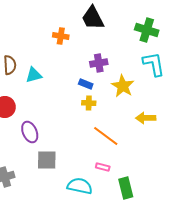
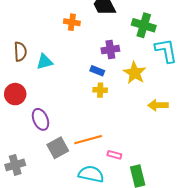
green cross: (147, 30) -> (144, 25), moved
orange line: (106, 136) -> (88, 140), moved, turned -52
gray square: (47, 160) -> (58, 148), turned -30

